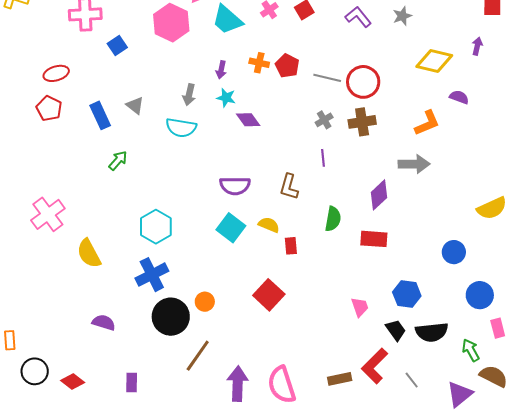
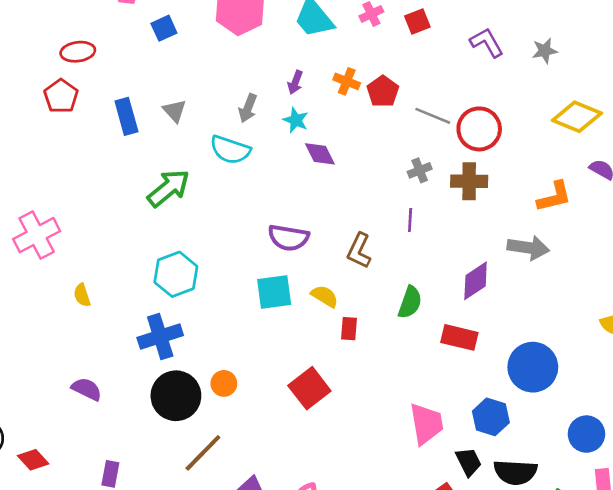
green arrow: (118, 161) -> (169, 188), moved, size x1.6
cyan square: (231, 228) -> (274, 292), turned 36
blue circle: (454, 252) -> (533, 367), moved, size x1.6
yellow semicircle: (89, 253) -> (82, 295), size x0.6
pink trapezoid: (360, 307) -> (426, 424), size x1.6

